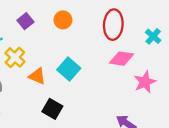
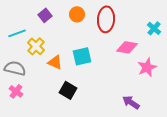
red ellipse: (113, 25) -> (106, 19), moved
cyan square: (69, 69) -> (82, 56), turned 36

